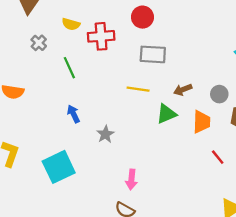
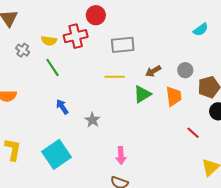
red circle: (142, 17) -> (96, 15), moved
yellow semicircle: (71, 24) -> (49, 41), moved
red line: (218, 157) -> (193, 133), moved

